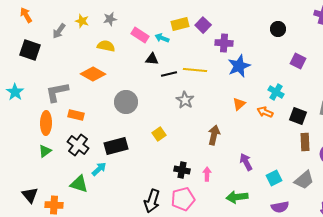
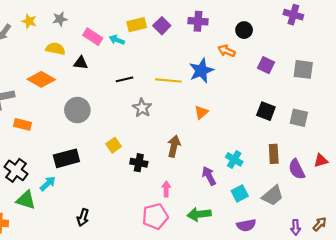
purple cross: (224, 43) -> (198, 21), moved
black triangle: (152, 59) -> (81, 63), moved
yellow line: (195, 70) -> (168, 80), moved
cyan cross: (276, 92) -> (234, 159), moved
orange arrow: (265, 112) -> (226, 51), moved
black square: (298, 116) -> (266, 111), moved
black cross: (78, 145) -> (16, 170), moved
black cross: (182, 170) -> (139, 163), moved
pink pentagon: (183, 199) -> (155, 216), moved
black arrow: (152, 201) -> (83, 218), moved, size x0.7

